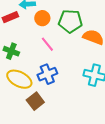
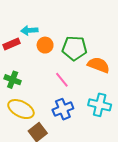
pink line: (47, 44) -> (62, 80), moved
blue cross: (47, 74) -> (63, 109), moved

